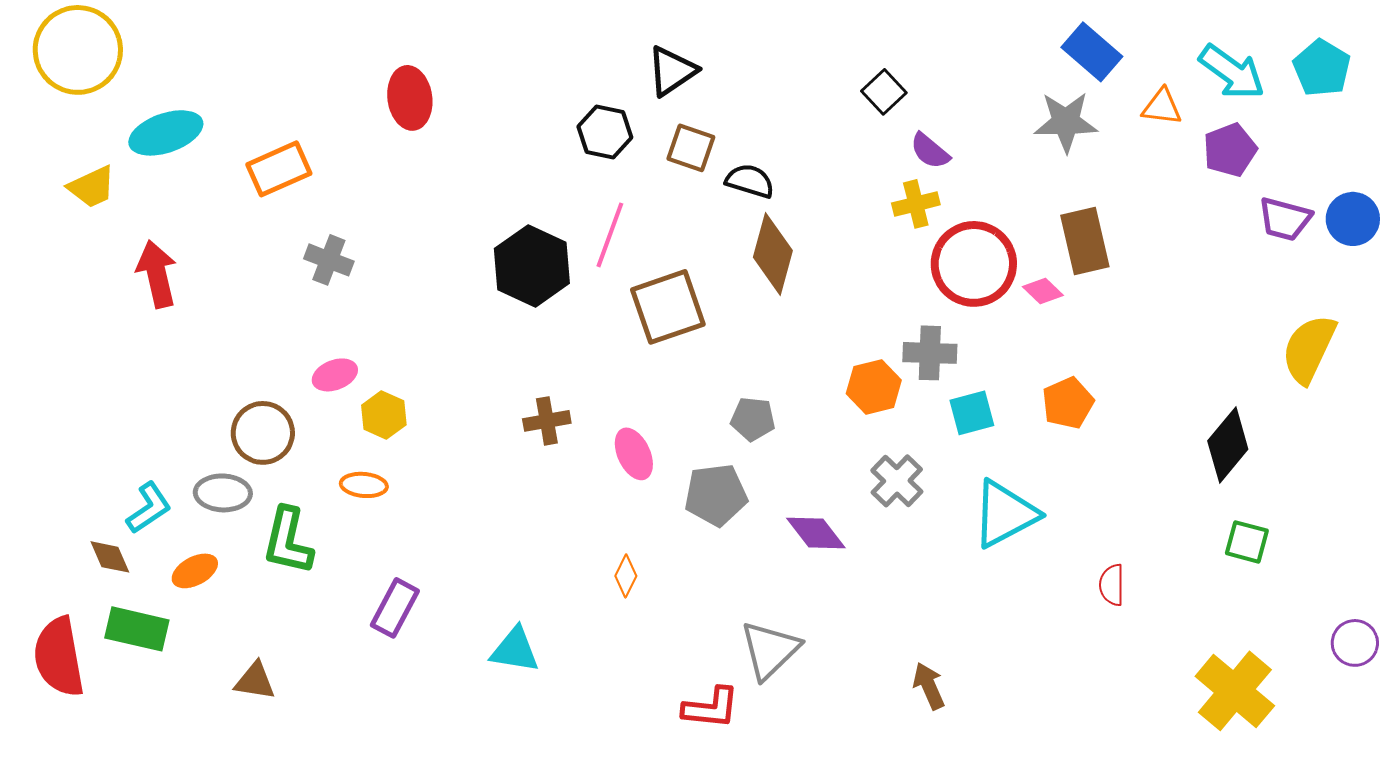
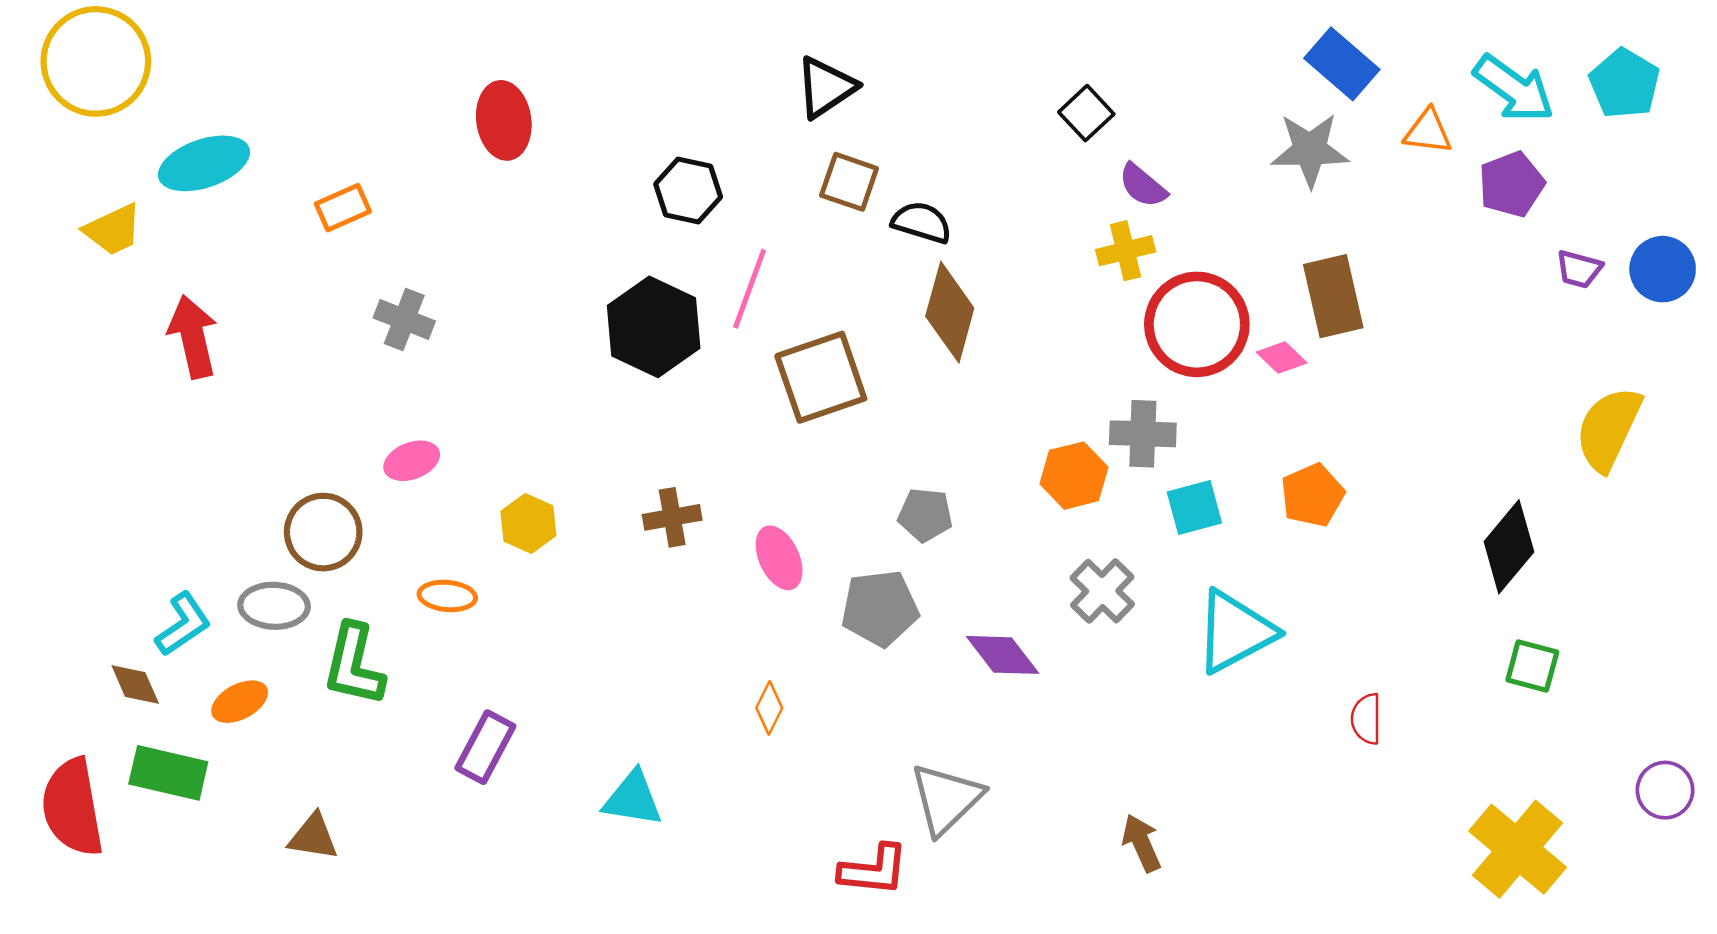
black hexagon: (605, 132) -> (688, 190), moved
orange rectangle: (279, 169) -> (343, 208), size x0.7
purple trapezoid: (1285, 219) -> (1579, 269), size x0.7
yellow hexagon: (384, 415) -> (528, 523), moved

